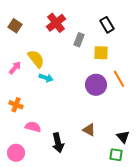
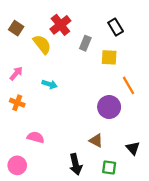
yellow semicircle: (36, 59) -> (42, 44), moved
purple circle: (96, 85) -> (109, 107), moved
orange cross: (16, 105) -> (17, 103), moved
black arrow: (58, 143) -> (76, 164), moved
green square: (116, 155) -> (109, 168), moved

